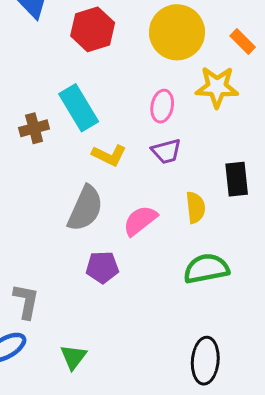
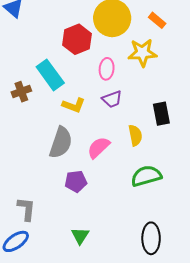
red hexagon: (93, 29) -> (77, 39), moved
green triangle: (73, 357) -> (80, 236), moved

